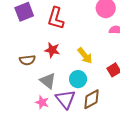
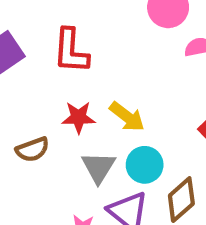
yellow arrow: (85, 56) -> (127, 117), moved
gray triangle: (48, 81) -> (98, 167), moved, turned 36

